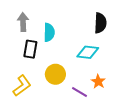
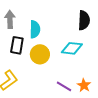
yellow circle: (55, 74) -> (40, 54), moved
orange star: (98, 82) -> (84, 85), moved

